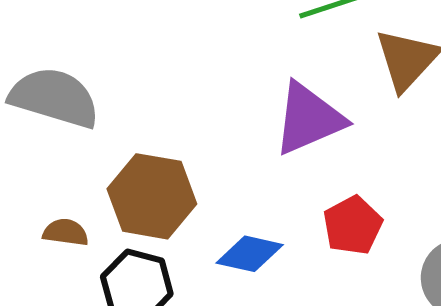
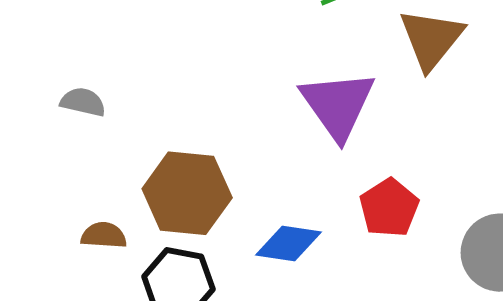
gray semicircle: (54, 98) -> (83, 102), size x0.5
purple triangle: (309, 119) -> (338, 105), turned -38

